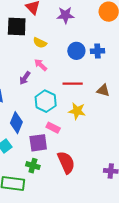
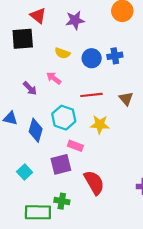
yellow semicircle: (40, 43) -> (62, 53), moved
purple arrow: (25, 78) -> (30, 88), moved, turned -72
brown triangle: (103, 90) -> (126, 99), turned 40
blue diamond: (16, 123) -> (36, 130), moved
green cross: (33, 166) -> (62, 201), moved

